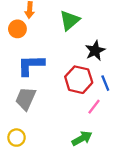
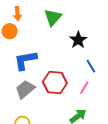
red hexagon: (79, 80) -> (55, 82), moved
gray trapezoid: (26, 99) -> (25, 89), turned 35

